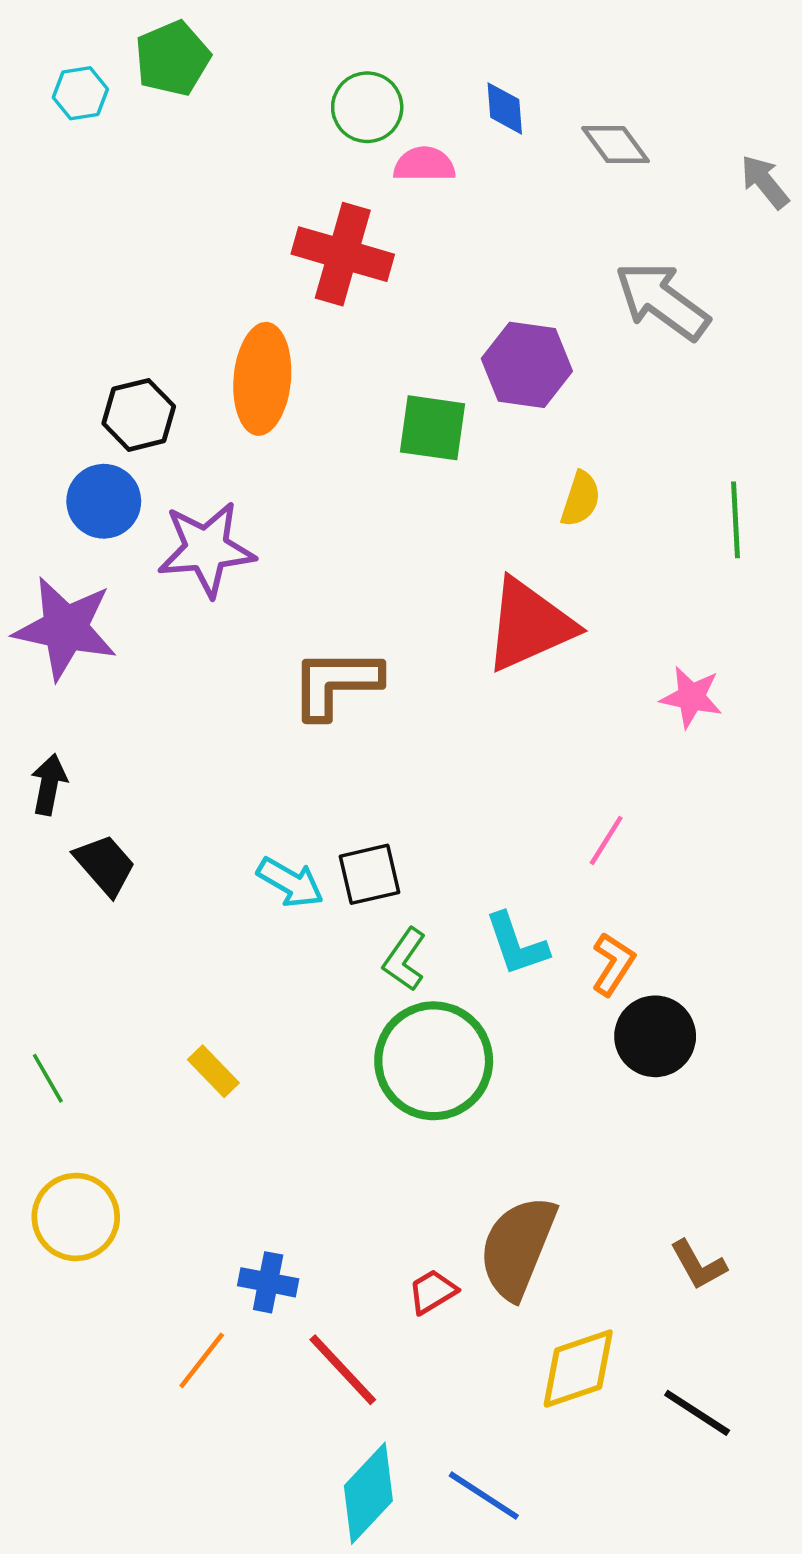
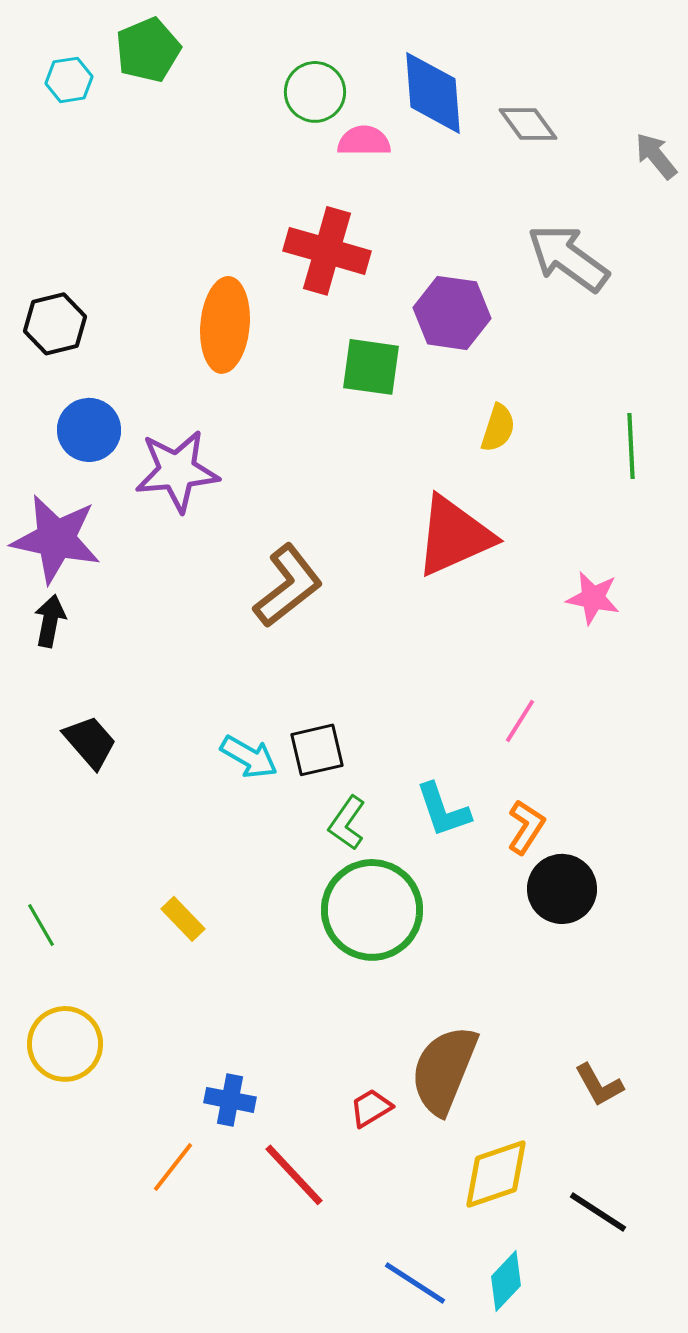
blue diamond: (505, 108) -> (433, 93), size x1.8
red cross: (343, 254) -> (327, 251), moved
black hexagon: (139, 415) -> (55, 324), moved
brown L-shape: (336, 683) -> (288, 586), turned 142
black arrow: (49, 785) -> (50, 621), moved
cyan diamond: (368, 1493) -> (506, 1281), moved, size x0.7

